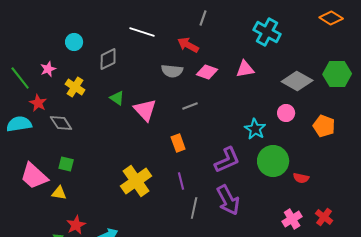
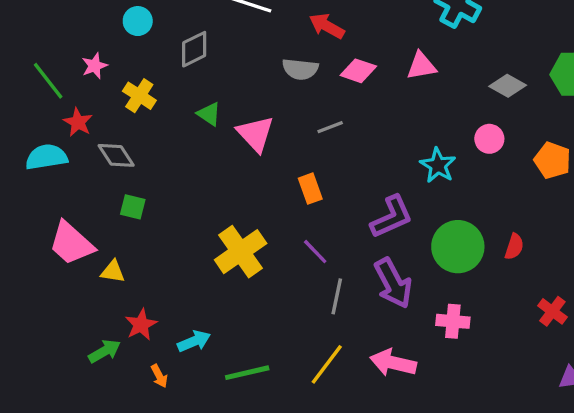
gray diamond: (297, 81) -> (508, 86), size x0.7
green circle: (273, 161) -> (458, 247), moved
green square: (66, 164) -> (133, 207), moved
red semicircle: (301, 178) -> (514, 247), turned -84
purple line: (181, 181) -> (315, 252), turned -30
pink cross: (292, 219) -> (453, 321), moved, turned 36

